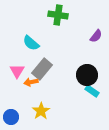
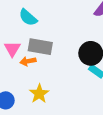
gray rectangle: (42, 69) -> (40, 47), turned 60

